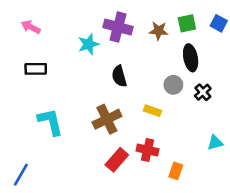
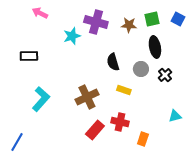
pink arrow: (31, 27) -> (40, 13), moved
black semicircle: (119, 76) -> (113, 62), moved
cyan L-shape: (50, 122) -> (41, 99), turned 55

